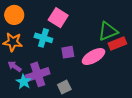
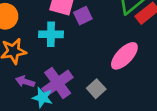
purple square: (68, 52) -> (83, 16), moved
pink ellipse: (94, 57) -> (124, 56), moved

